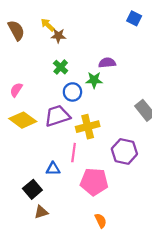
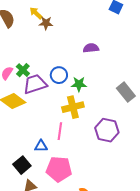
green cross: (61, 67) -> (23, 70), moved
green star: (94, 80) -> (79, 84), moved
purple trapezoid: (57, 116) -> (35, 84), moved
pink pentagon: (94, 182) -> (59, 169), moved

